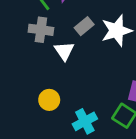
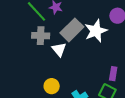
gray rectangle: (84, 26) -> (72, 30), size x1.6

